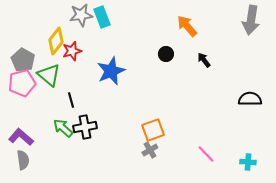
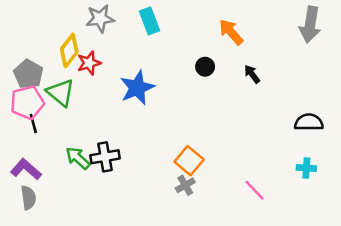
cyan rectangle: (102, 17) -> (149, 21), moved
black line: (71, 100) -> (33, 124), moved
orange square: (153, 130) -> (189, 161), turned -30
cyan cross: (248, 162) -> (306, 168), moved

